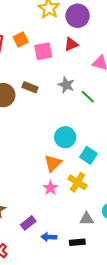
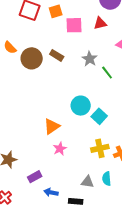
cyan square: (89, 155) -> (99, 116), moved
orange triangle: (53, 163) -> (52, 126), moved
yellow cross: (77, 182) -> (100, 148), moved, turned 36

